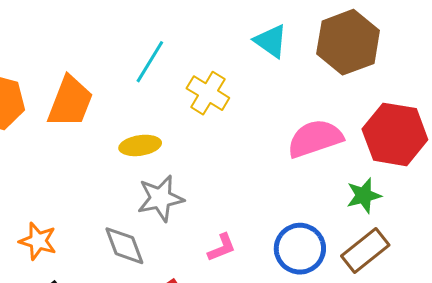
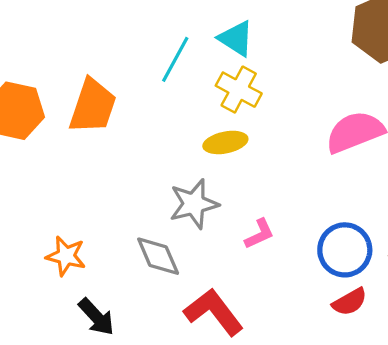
cyan triangle: (271, 41) -> (236, 38), moved
yellow ellipse: (140, 145) -> (225, 142), moved
pink L-shape: (222, 248) -> (259, 234), moved

